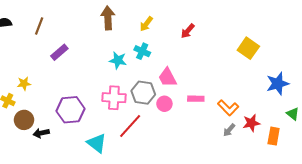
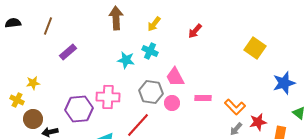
pink cross: (114, 98) -> (108, 97), moved

